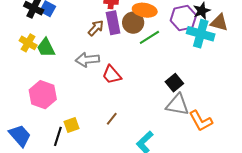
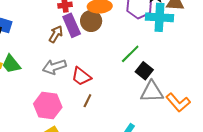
green line: (149, 37) -> (130, 54), moved
pink hexagon: (43, 95) -> (48, 105), moved
brown line: (112, 119) -> (87, 101), moved

